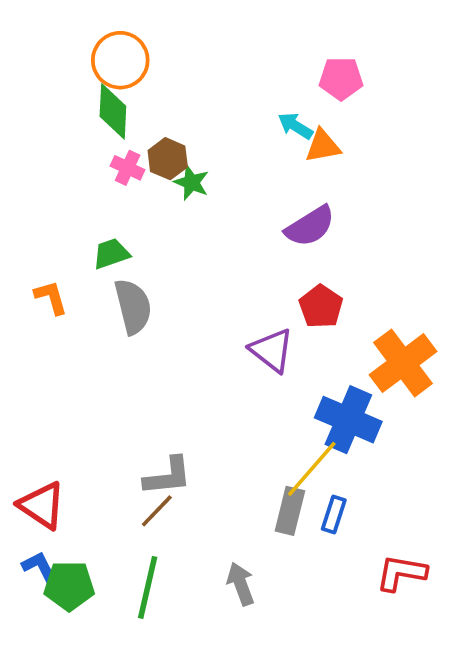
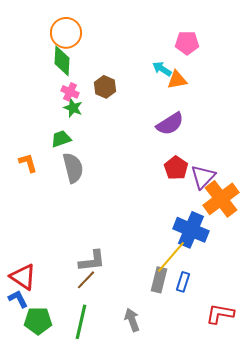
brown hexagon: (168, 159) -> (105, 87), moved
green star: (191, 182) -> (73, 108), moved
purple triangle: (272, 350) -> (203, 177), moved, turned 36
blue L-shape: (40, 567) -> (18, 299), moved

